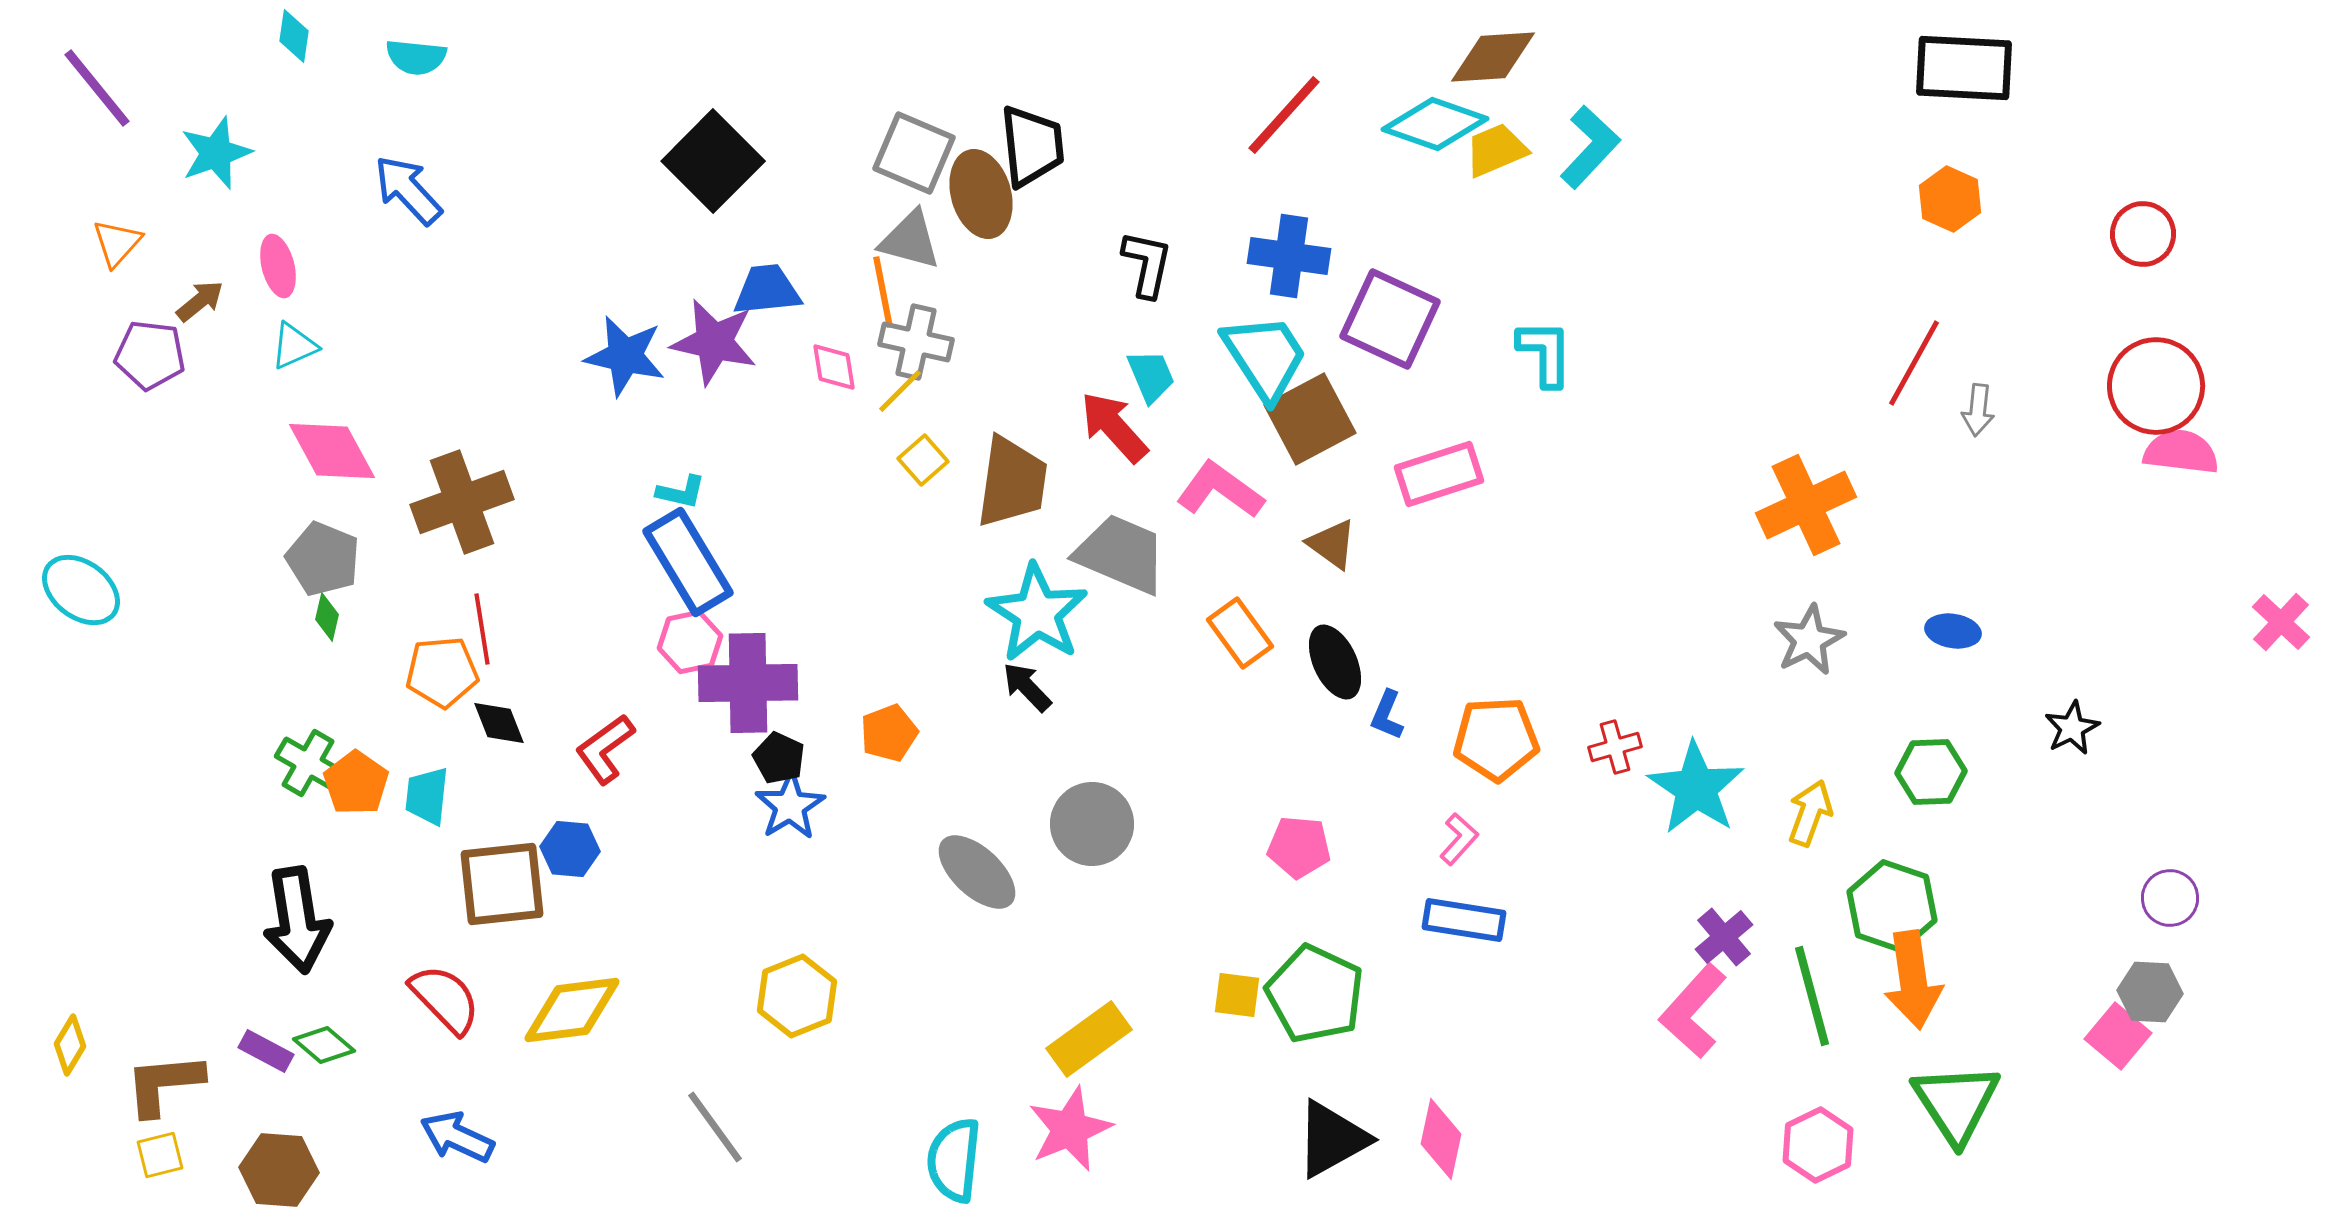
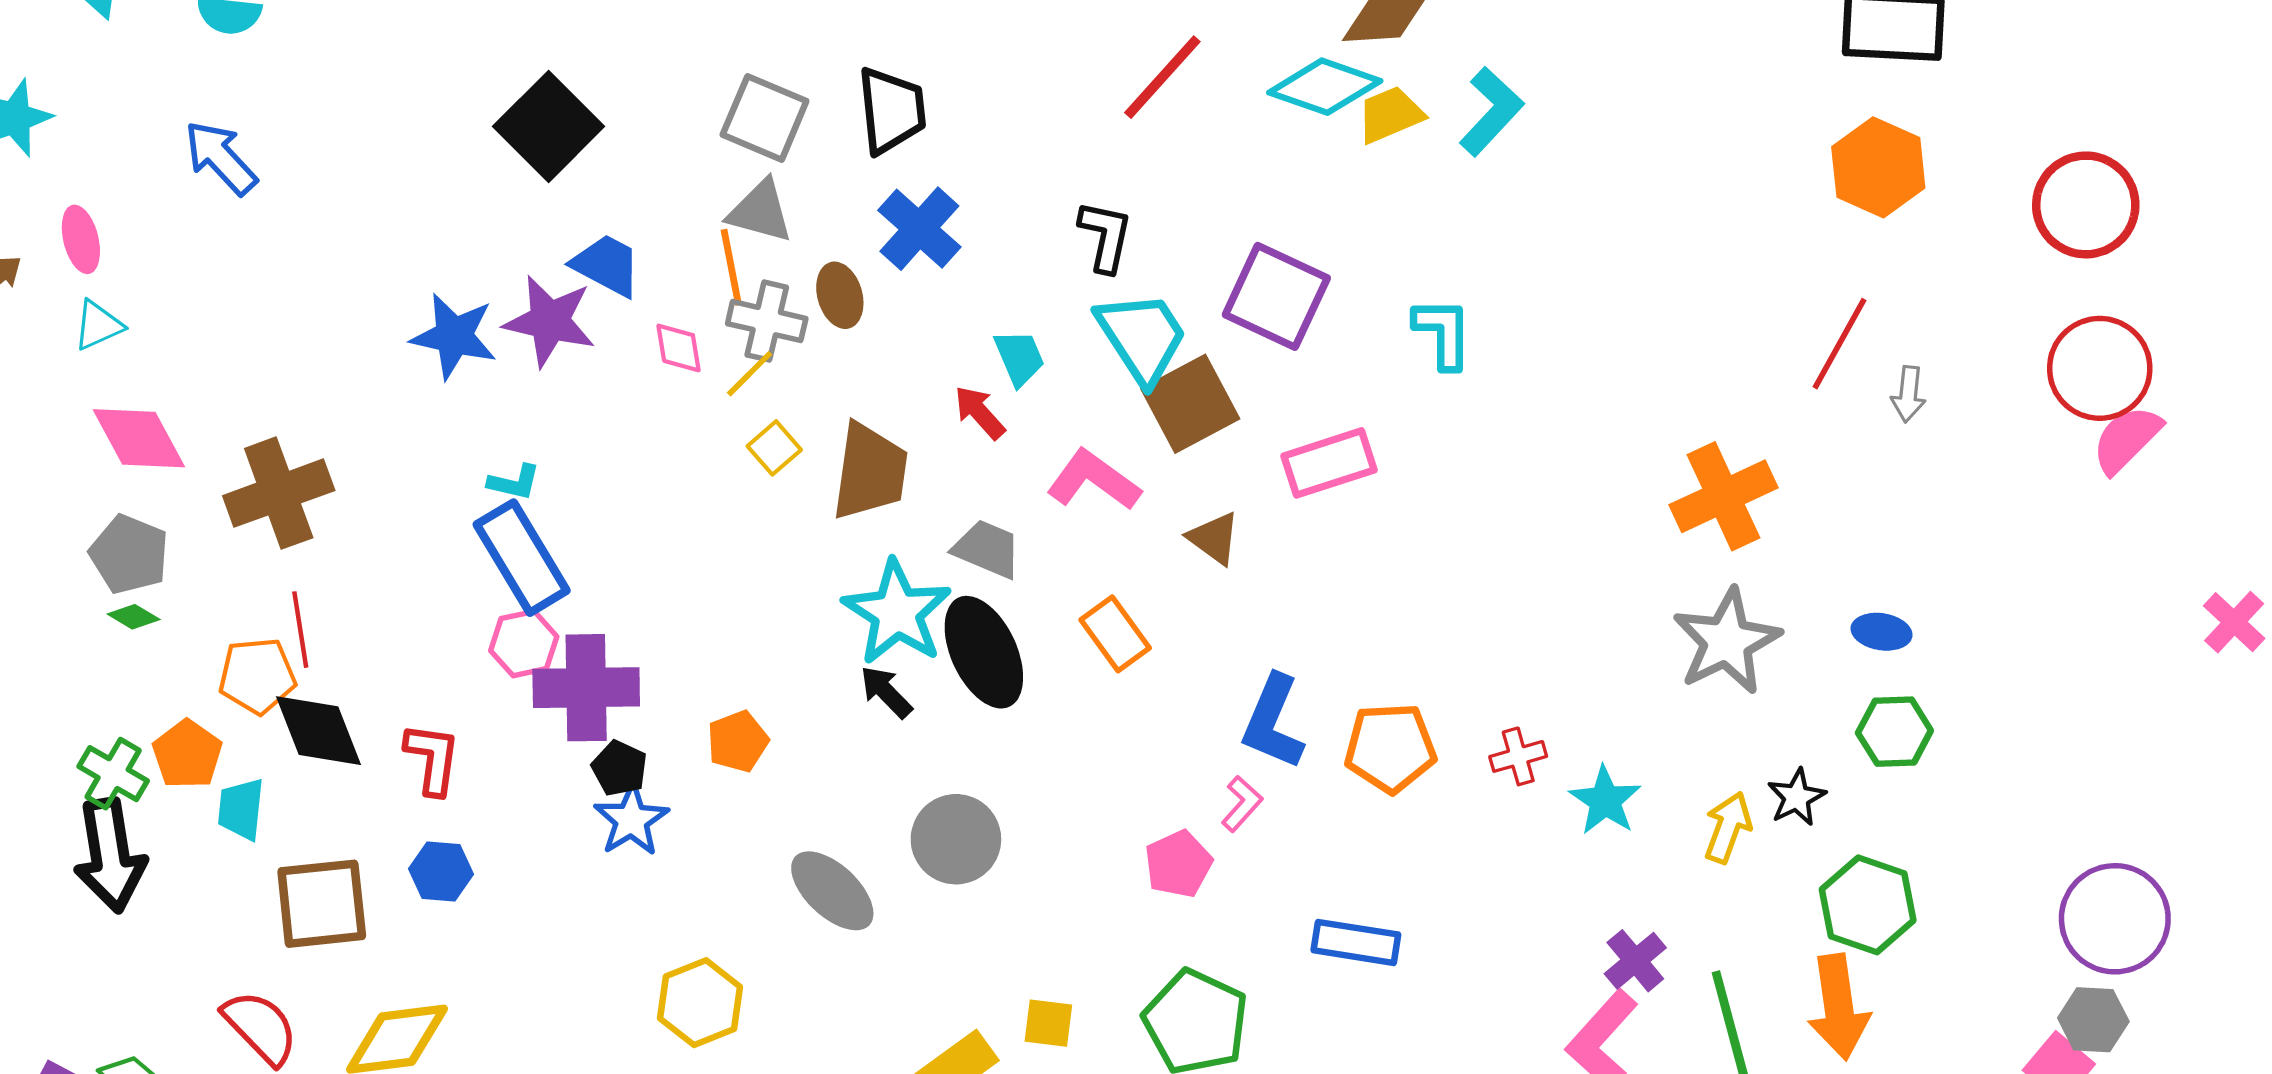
brown ellipse: (981, 194) -> (840, 295), moved, size x0.7
orange hexagon: (1950, 199) -> (1878, 167), size x1.4
red circle: (2143, 234) -> (2086, 205), size x1.5
blue cross: (1289, 256) -> (919, 229), moved, turned 34
black L-shape: (1147, 264) -> (1105, 236), moved
blue trapezoid: (767, 290) -> (607, 265), turned 34
red arrow: (1114, 427) -> (980, 412), size x0.7
pink semicircle: (2181, 452) -> (2127, 439), turned -52
gray trapezoid: (1121, 554) -> (987, 549), size x0.7
green diamond: (327, 617) -> (134, 617), turned -72
gray star: (1809, 640) -> (1727, 641), size x1.4
black ellipse: (1335, 662) -> (984, 652), moved, size x1.4
blue L-shape: (1387, 715) -> (1273, 722), size x1.8
black diamond: (499, 723) -> (318, 731), size x1.6
black star: (2072, 728) -> (1797, 797), moved
red L-shape: (605, 749) -> (432, 759), turned 134
green hexagon: (1931, 772) -> (1894, 732), moved
orange pentagon: (356, 783) -> (187, 754), moved
cyan star: (1696, 788) -> (1605, 801), size x0.7
pink L-shape: (1459, 839) -> (1242, 804), moved
pink pentagon: (1299, 847) -> (1178, 864), turned -30
blue hexagon: (570, 849) -> (441, 871), moved
purple circle: (2170, 898) -> (2115, 919), size x1.8
green hexagon: (1892, 906) -> (1868, 905), moved
black arrow: (297, 920) -> (110, 855), moved
yellow square: (1237, 995) -> (1048, 1023), moved
yellow hexagon: (797, 996) -> (700, 1003), moved

